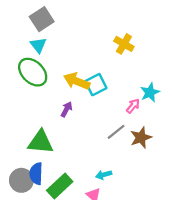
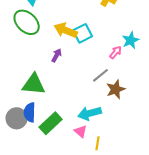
brown star: (141, 138) -> (116, 89), moved
cyan arrow: (104, 175) -> (90, 113), size x1.6

